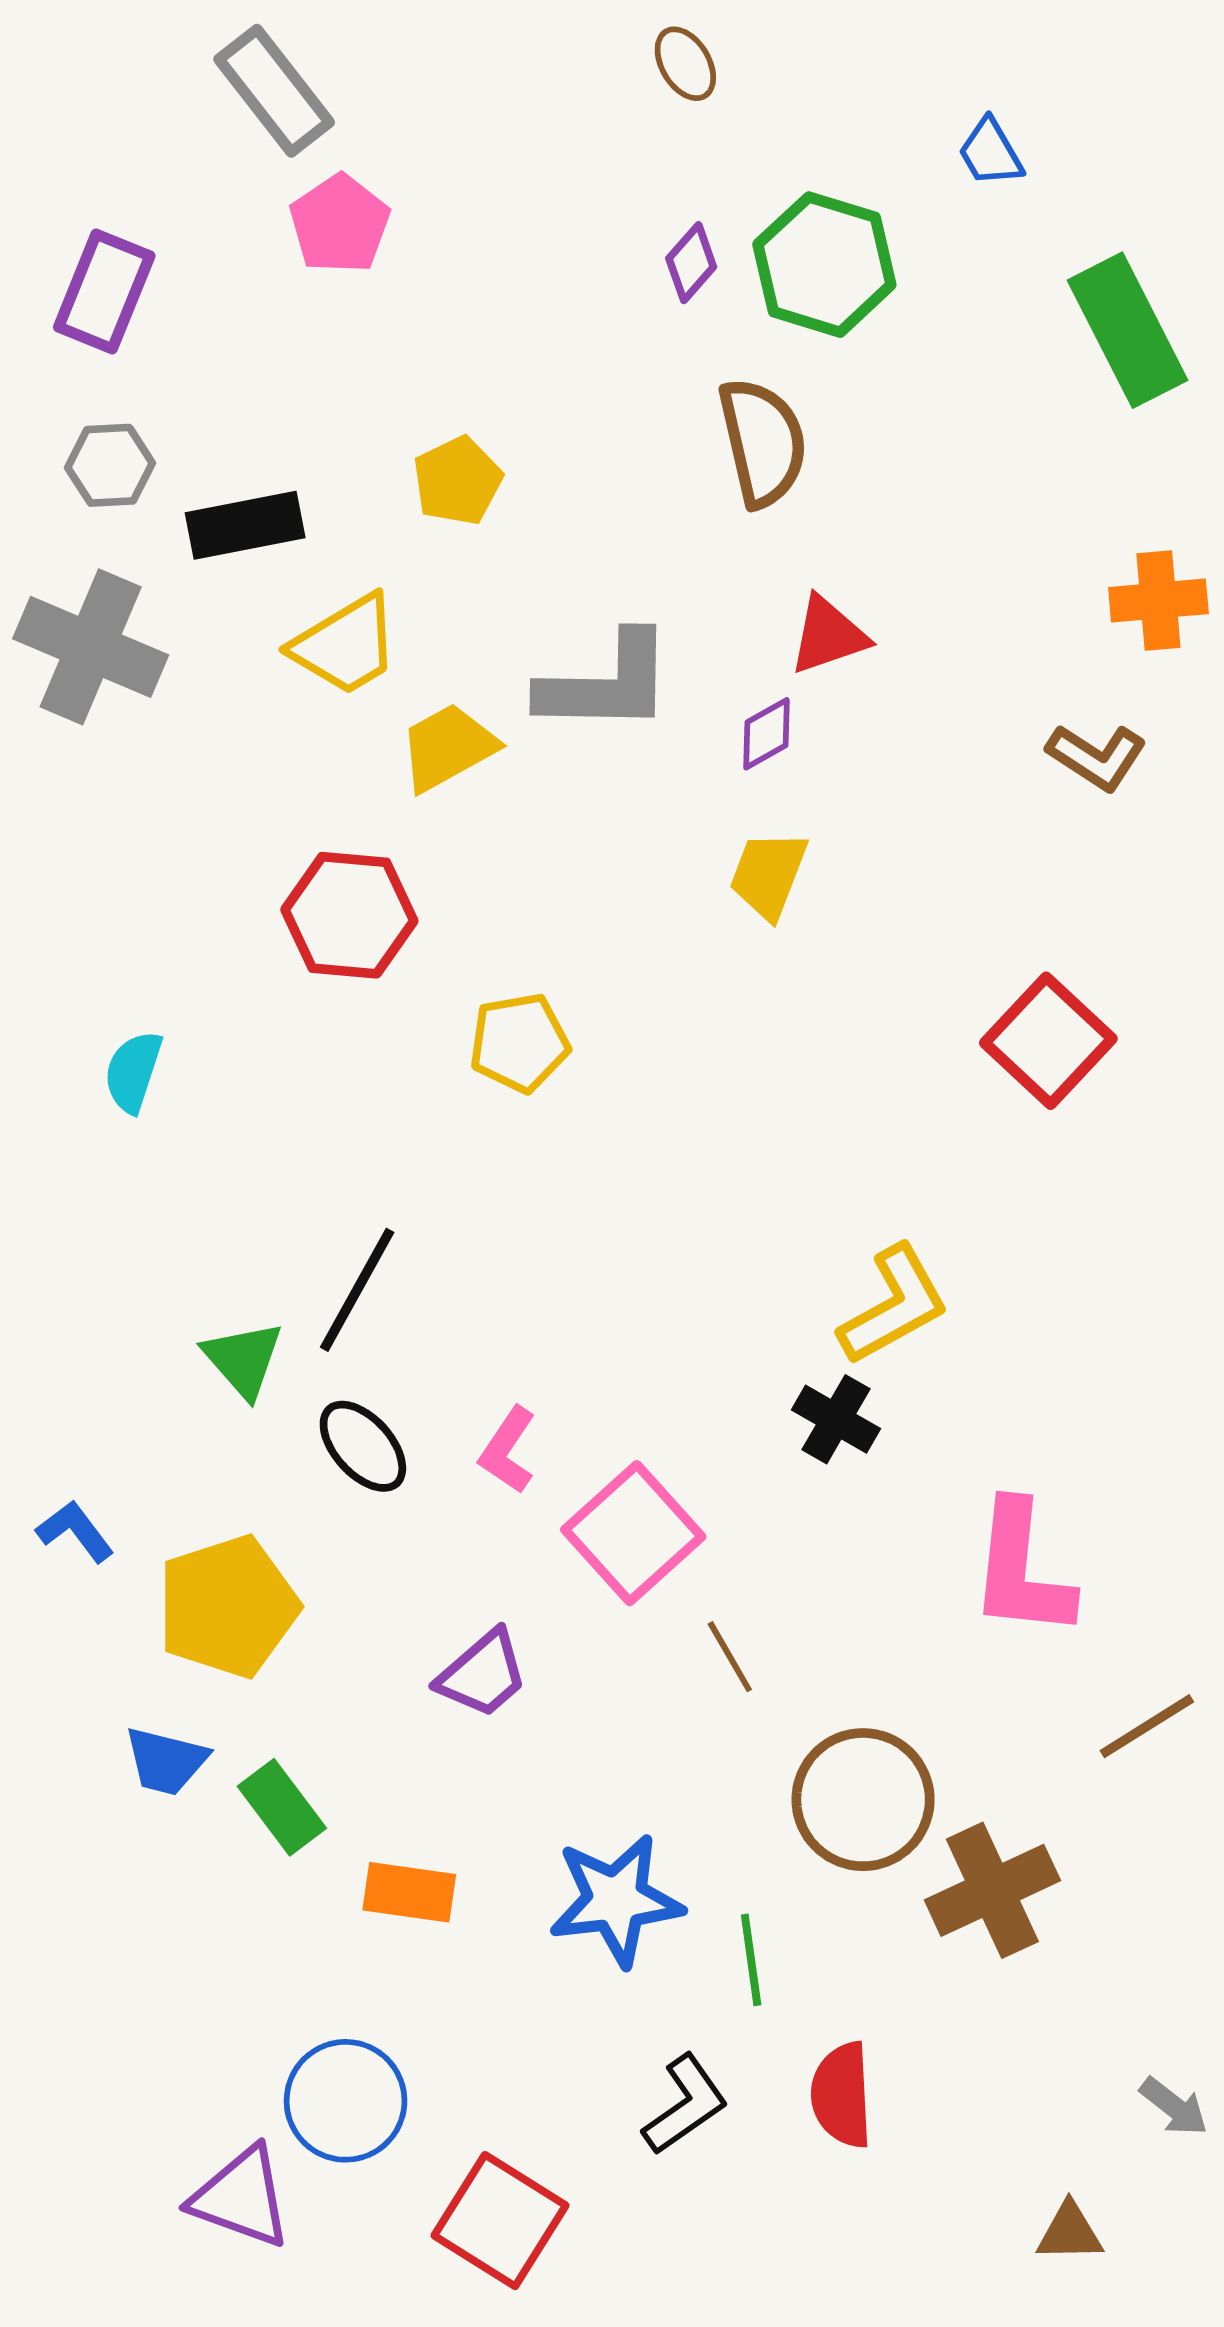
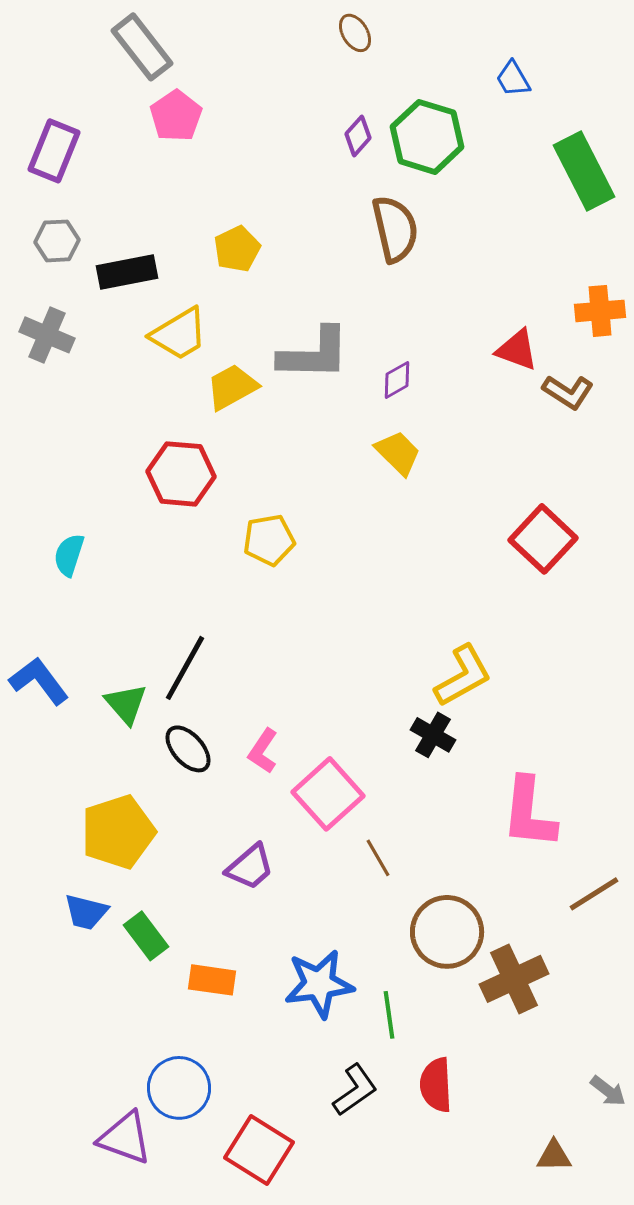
red triangle: (828, 635) -> (517, 350), moved, turned 39
gray cross: (91, 647) -> (47, 335), size x0.7
yellow trapezoid: (768, 875) -> (398, 453), turned 114
blue L-shape: (75, 1531) -> (39, 681), moved, size x1.5

